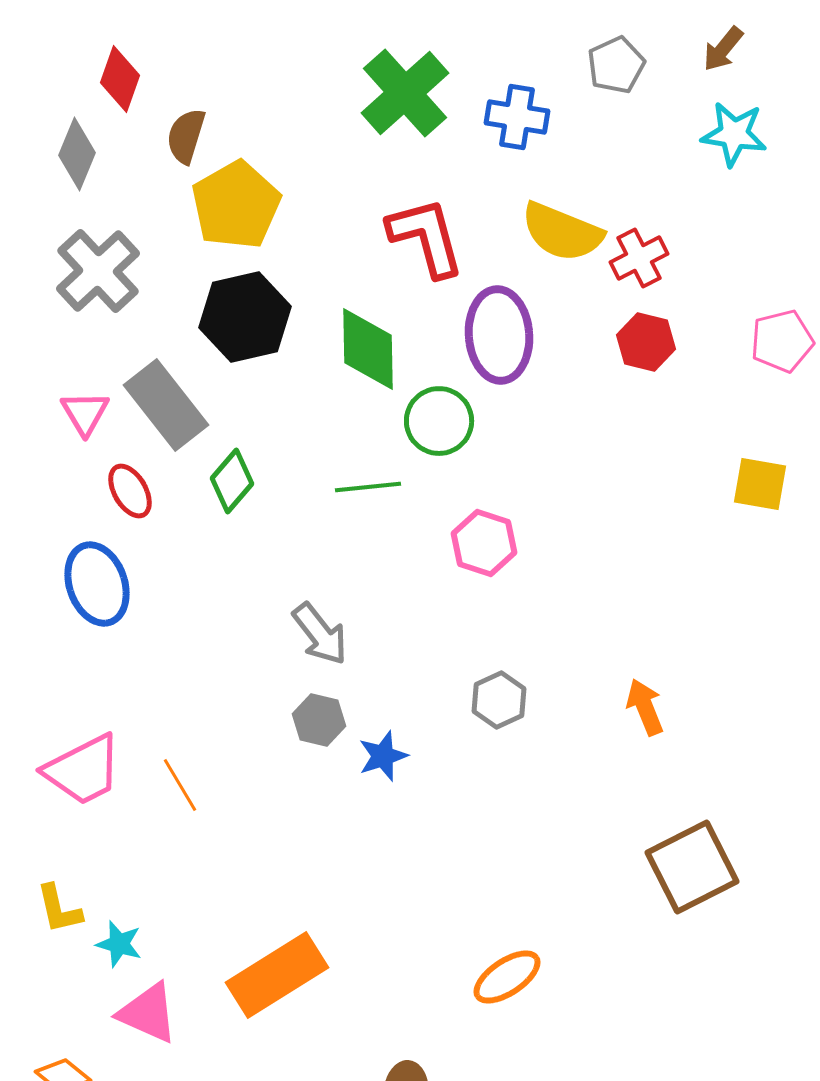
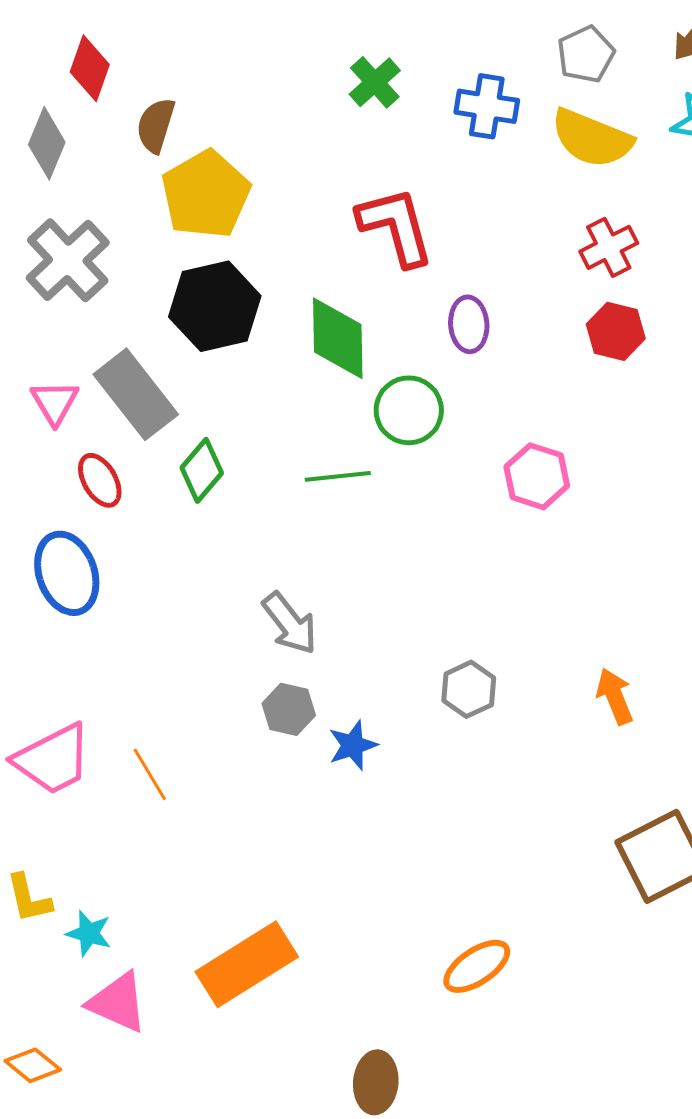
green cross: (405, 93) -> (375, 82), size x0.6
yellow semicircle: (562, 232) -> (592, 138), moved
purple ellipse: (499, 335) -> (469, 324), size x0.6
pink hexagon: (484, 543) -> (537, 476), moved

